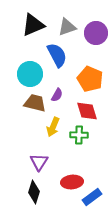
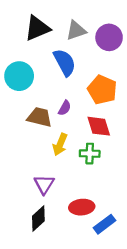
cyan circle: (30, 74) -> (19, 76), moved
black diamond: (34, 192) -> (38, 218), turned 30

